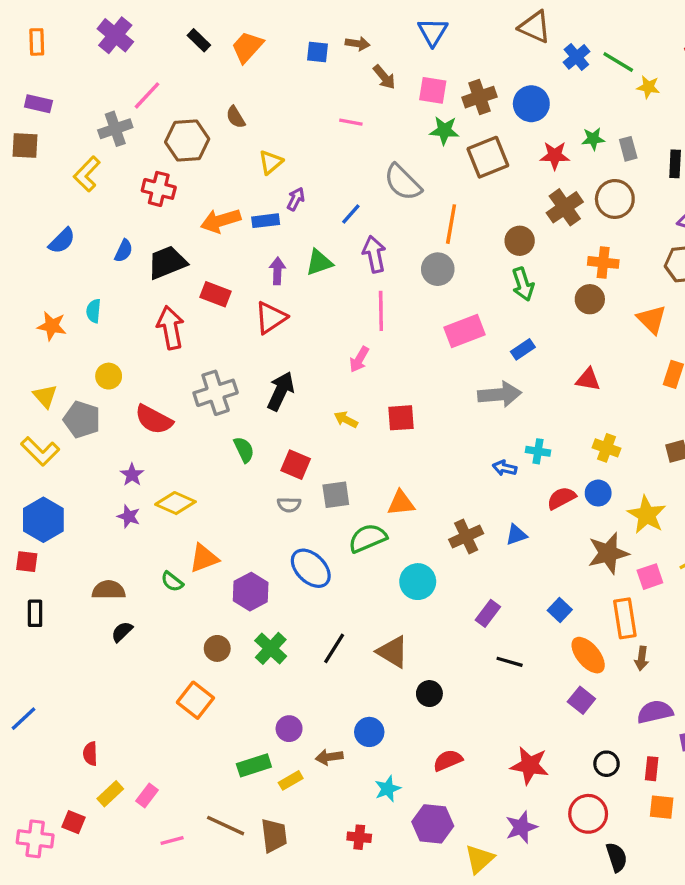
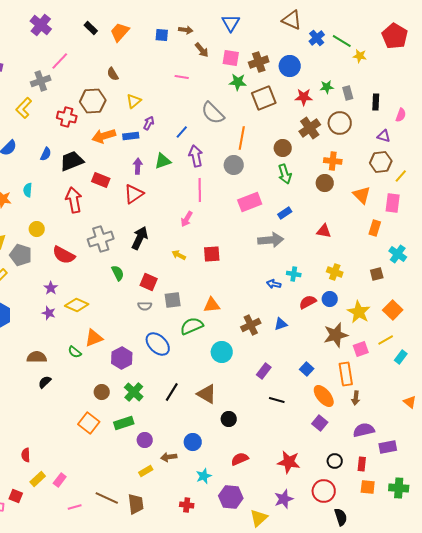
brown hexagon: (187, 141) -> (93, 101), moved
green rectangle: (254, 765) -> (124, 423), moved

